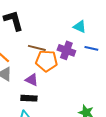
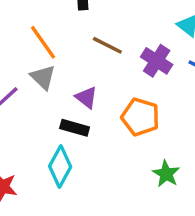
orange pentagon: (47, 61) -> (140, 117), moved

